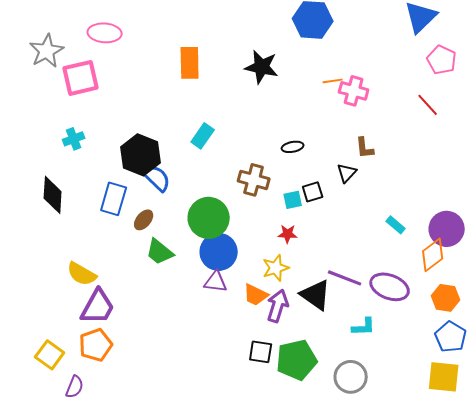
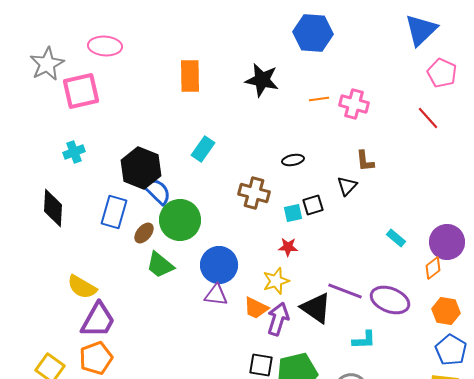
orange line: (333, 81) -> (319, 99), moved
green circle: (209, 218) -> (180, 220), moved
orange diamond: (433, 255) -> (433, 268), size x0.7

